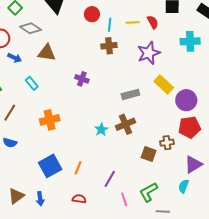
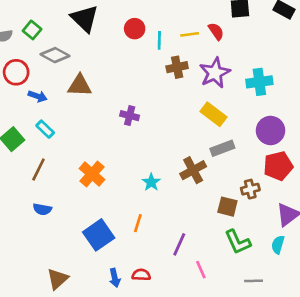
cyan cross: (190, 41) -> (259, 82), moved
brown cross: (109, 46) -> (177, 67), moved
cyan rectangle: (32, 83) -> (45, 129), moved
yellow rectangle: (164, 84) -> (213, 114), moved
gray rectangle: (130, 94) -> (222, 148), moved
orange cross: (50, 120) -> (92, 174), turned -30
cyan star: (101, 130) -> (151, 182), moved
orange line: (78, 168) -> (138, 223), moved
green L-shape: (148, 192) -> (238, 242), moved, turned -80
blue arrow: (40, 199) -> (115, 278), moved

